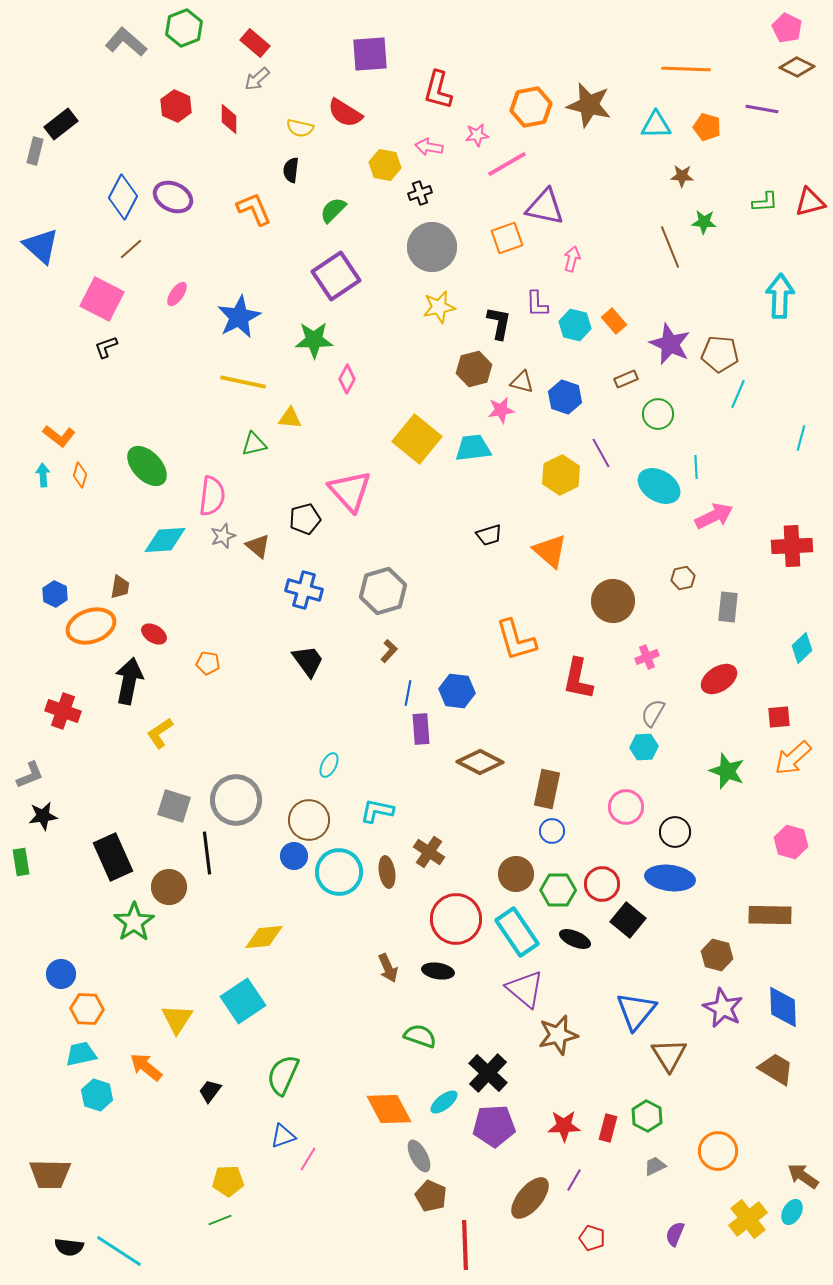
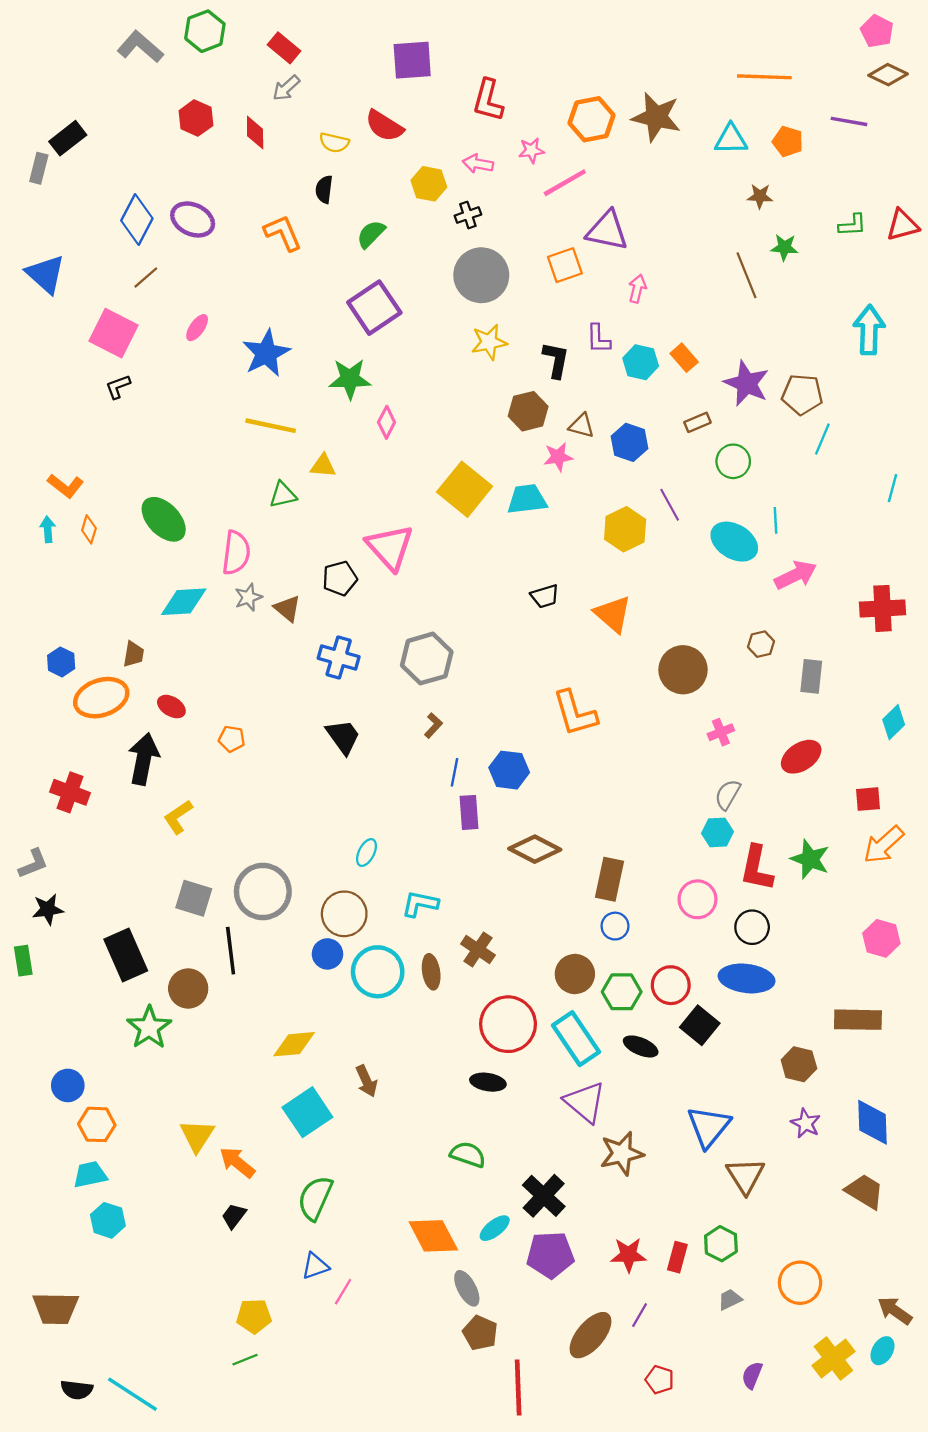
red L-shape: (578, 679) -> (757, 868), moved
brown arrow: (388, 968) -> (366, 1081), moved
cyan square: (243, 1001) -> (307, 1112), moved
purple star: (723, 1008) -> (806, 1123), size x0.7
orange arrow: (146, 1067) -> (237, 1162), moved

